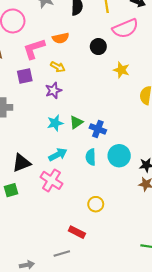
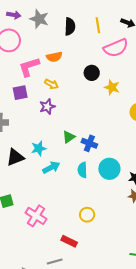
black circle: (98, 47) -> (92, 73), moved
cyan star: (55, 123) -> (39, 148), moved
black triangle: (21, 163) -> (15, 157), moved
pink cross: (51, 180) -> (36, 216), moved

